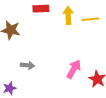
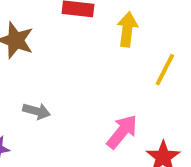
yellow line: (90, 19) -> (165, 70), moved, turned -66

